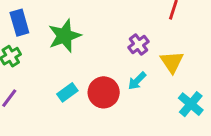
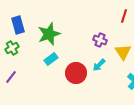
purple cross: (138, 44) -> (100, 40), turned -32
cyan rectangle: (67, 92) -> (51, 59), moved

